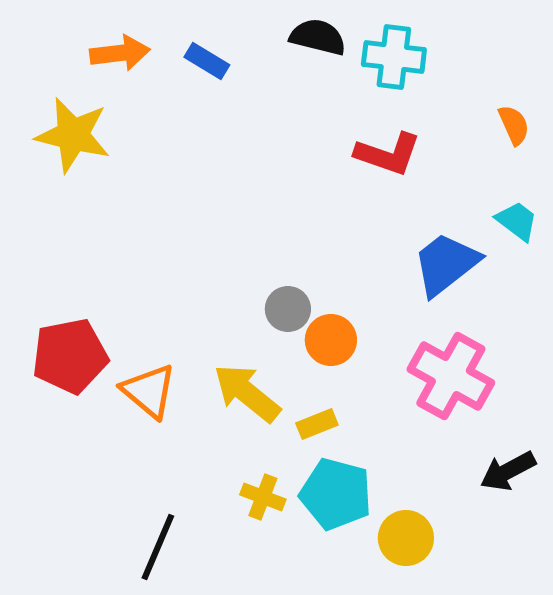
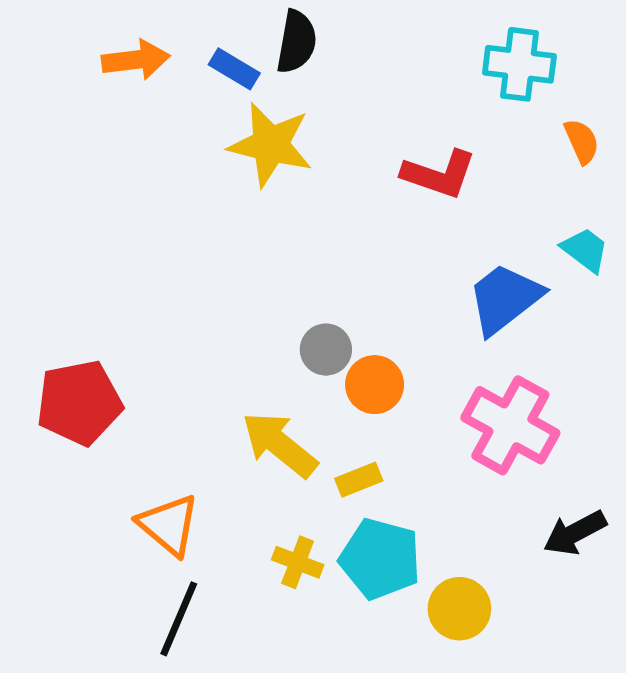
black semicircle: (318, 37) -> (296, 42), moved, turned 86
cyan cross: (394, 57) -> (519, 64), moved
yellow star: (73, 135) -> (270, 145), moved
orange triangle: (149, 391) -> (169, 525), moved

